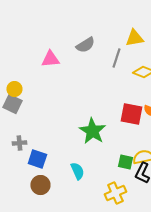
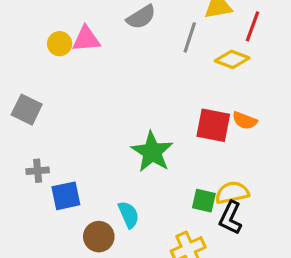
yellow circle: (14, 89) -> (60, 44), moved
blue square: (37, 159) -> (66, 196), turned -30
brown circle: (40, 185) -> (99, 237), moved

